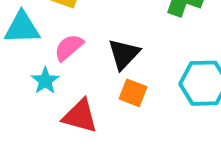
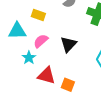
orange square: (133, 93) -> (68, 85), moved

